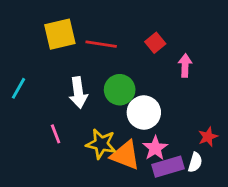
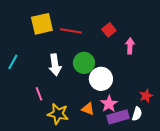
yellow star: (101, 144) -> (58, 114), moved
orange triangle: (125, 155) -> (88, 109), size x0.6

